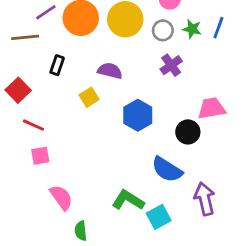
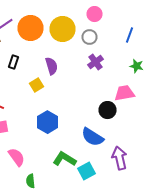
green star: (192, 29) -> (136, 66), moved
purple semicircle: (110, 71) -> (52, 66), turned 60
blue hexagon: (138, 115) -> (48, 122), moved

